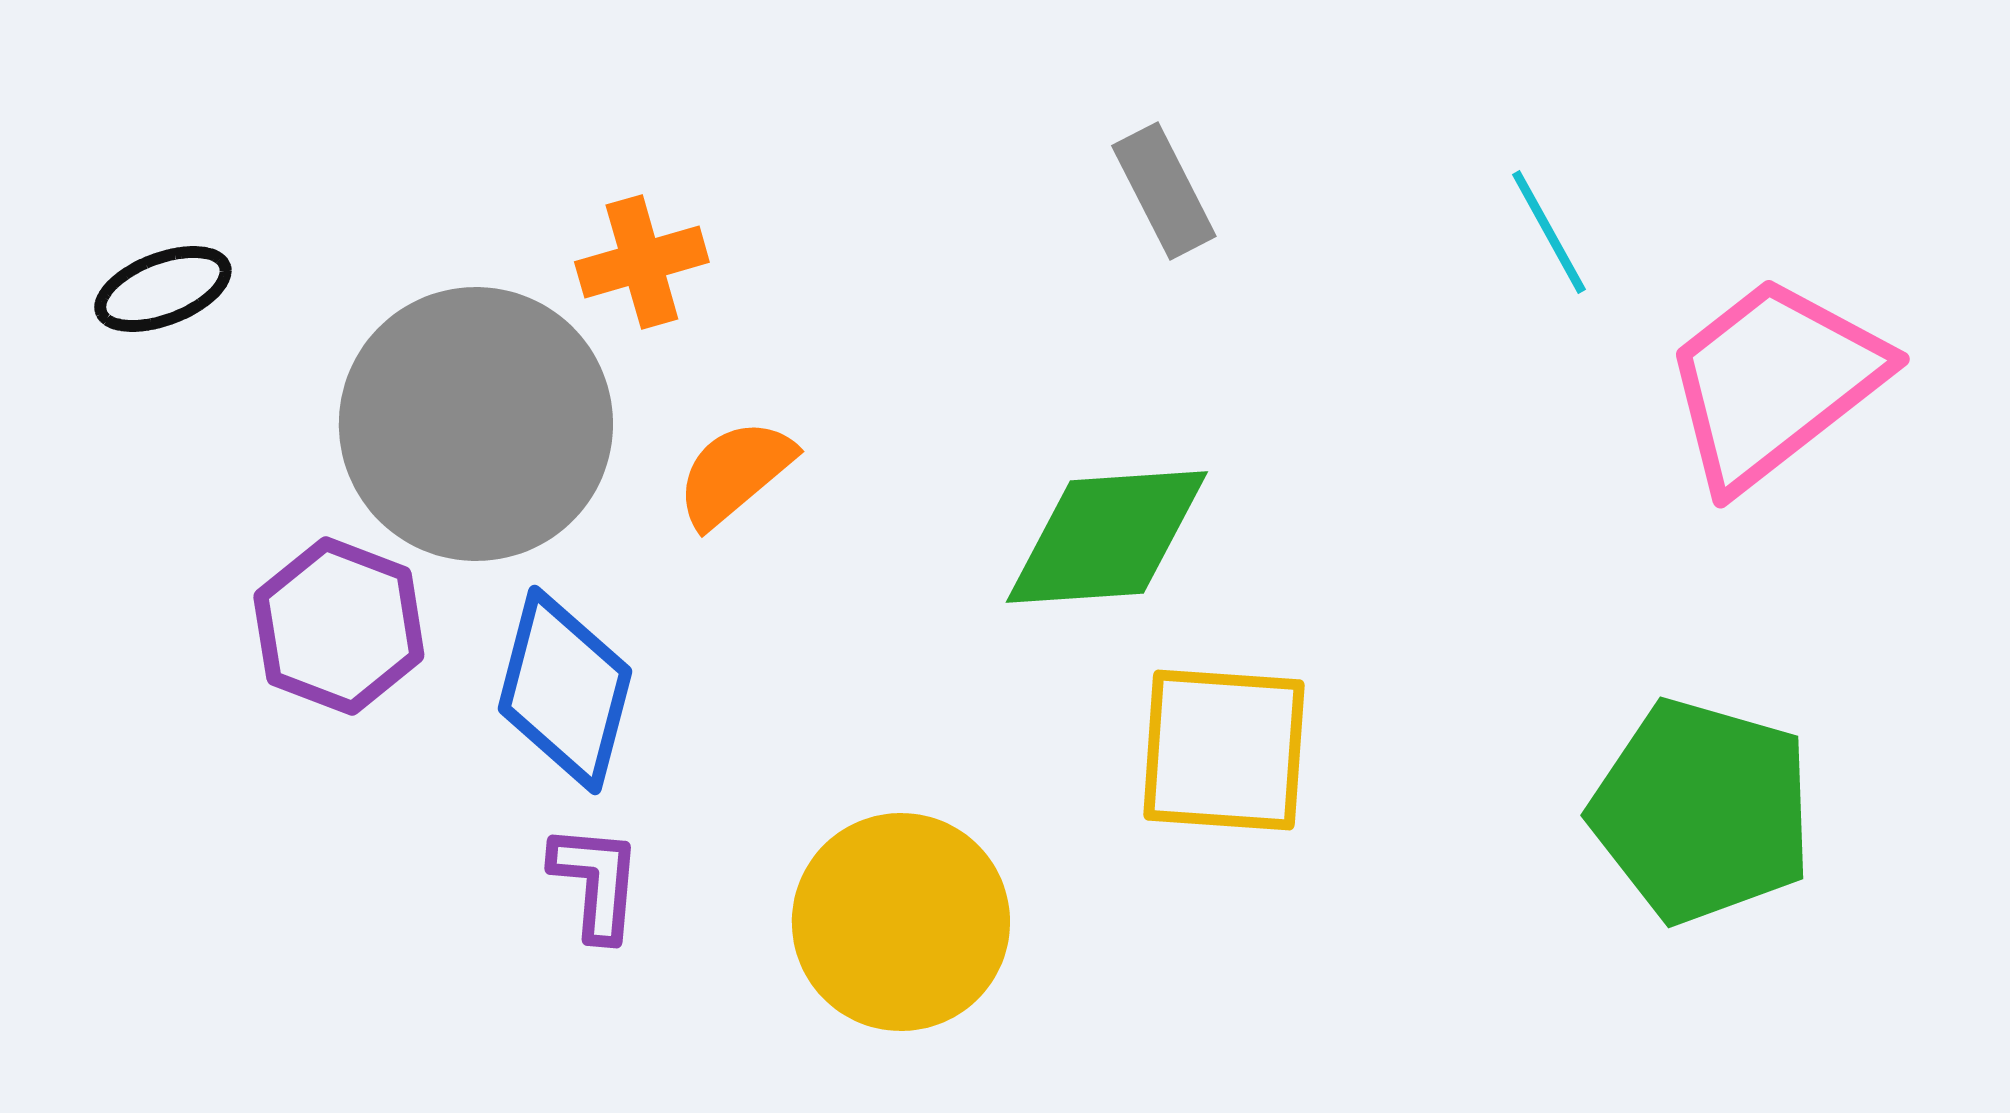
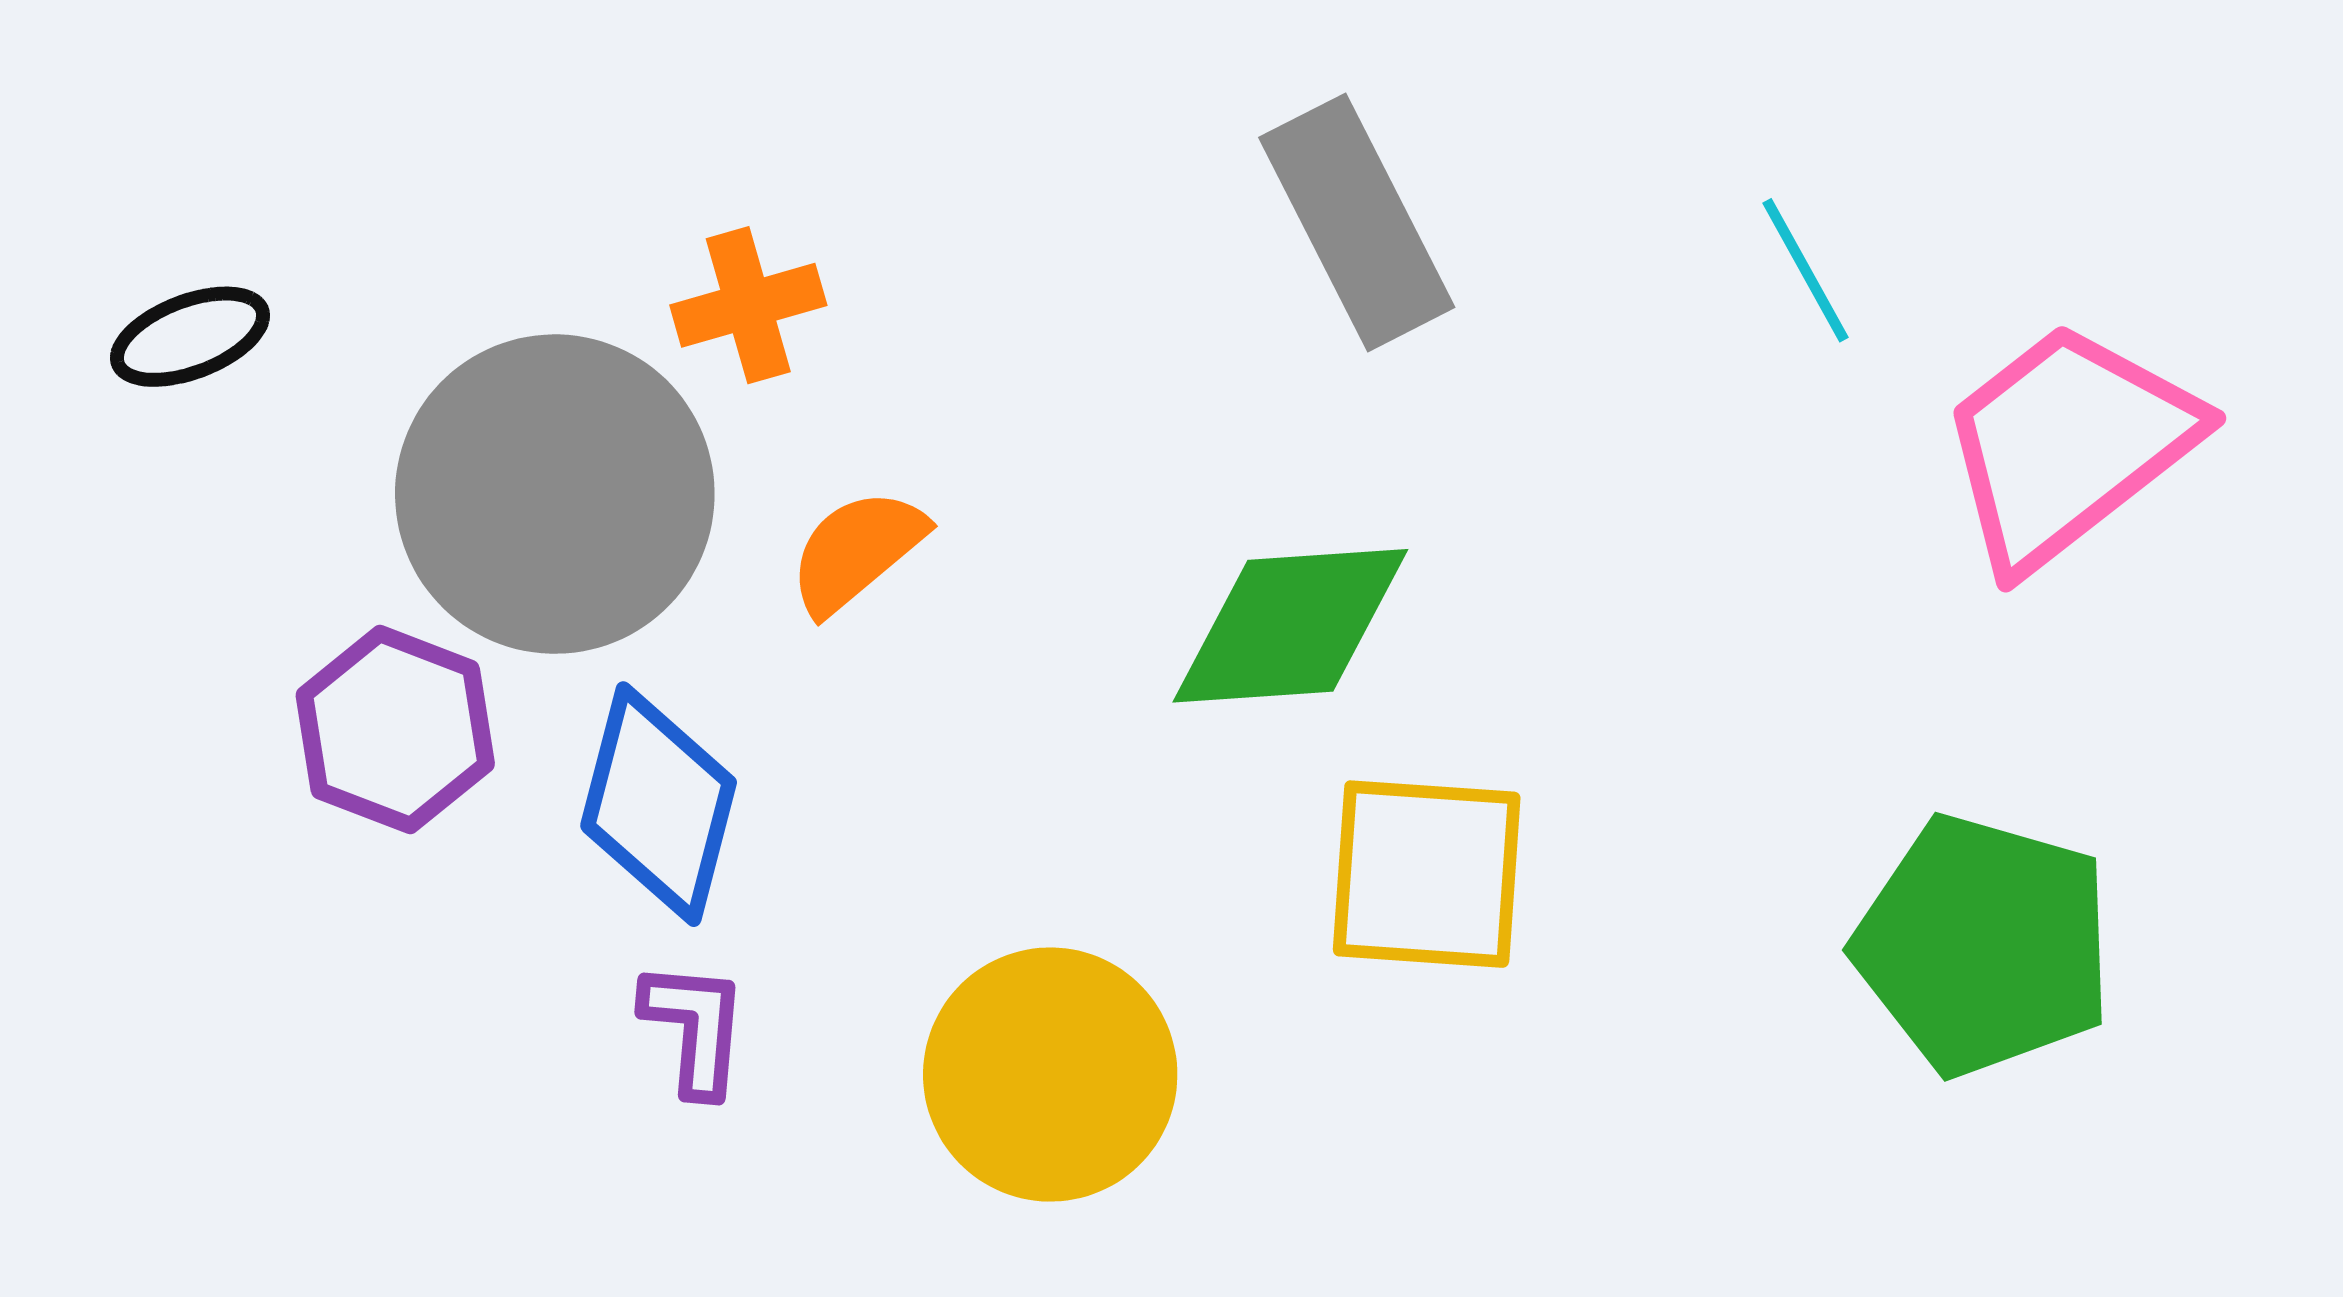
gray rectangle: (1164, 191) -> (1357, 222), size x1.6

